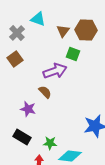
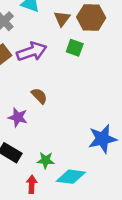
purple arrow: (55, 71) -> (32, 52), moved

